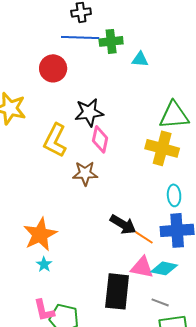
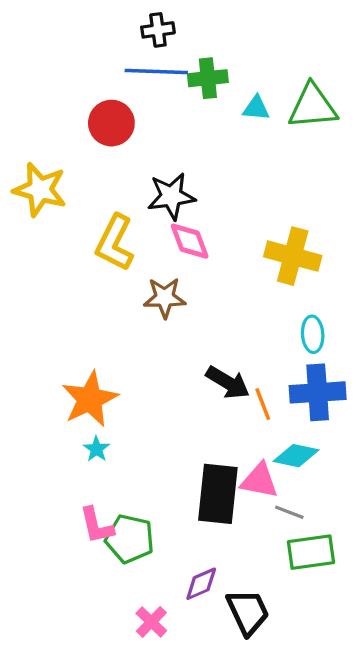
green triangle: (174, 115) -> (313, 106), moved
pink diamond: (100, 139) -> (190, 241), turned -32
orange line: (144, 237) -> (263, 404), turned 36
pink triangle: (142, 267) -> (259, 481), moved

